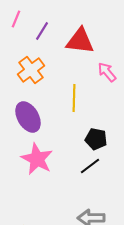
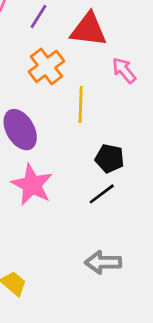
orange cross: (31, 70) -> (46, 66), moved

